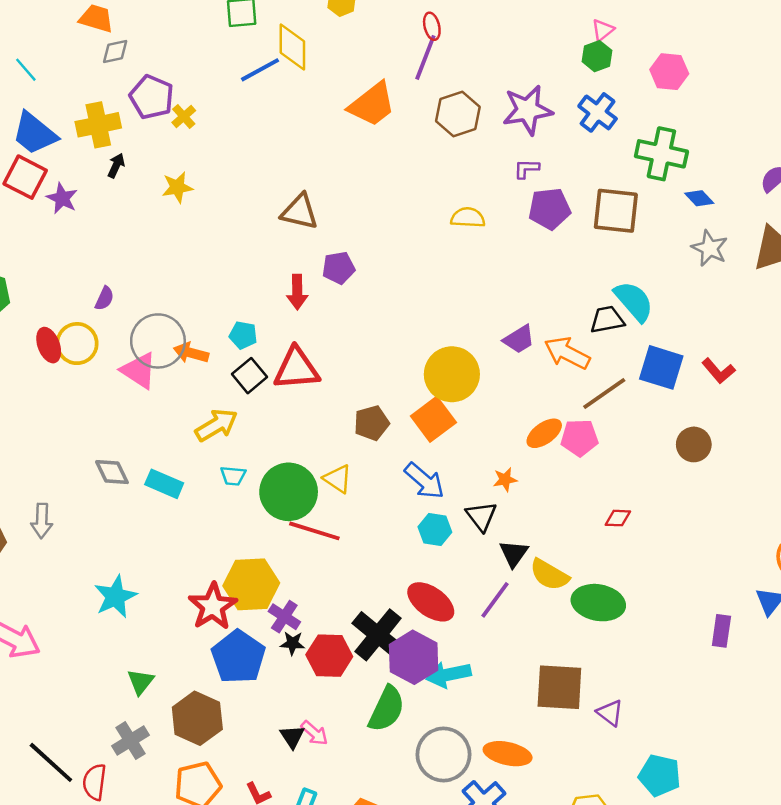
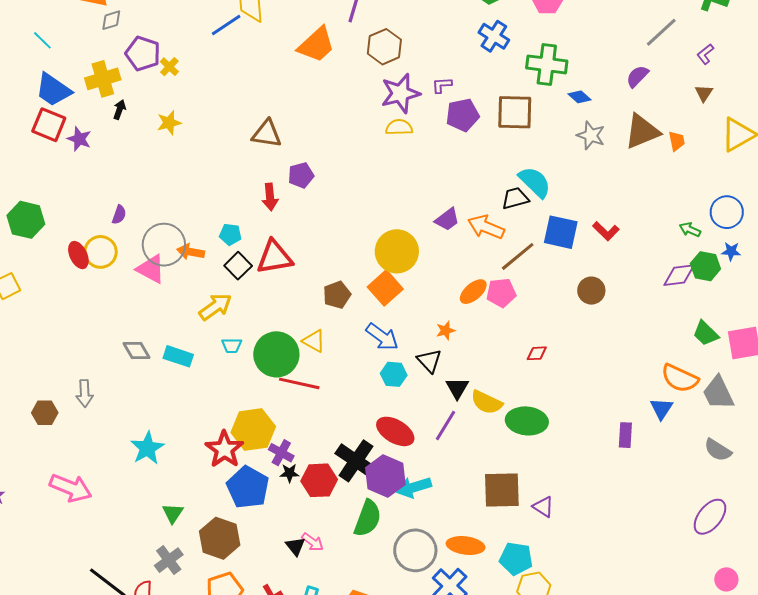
purple star: (527, 110) -> (400, 93), moved
cyan pentagon: (660, 775) -> (516, 559), moved

